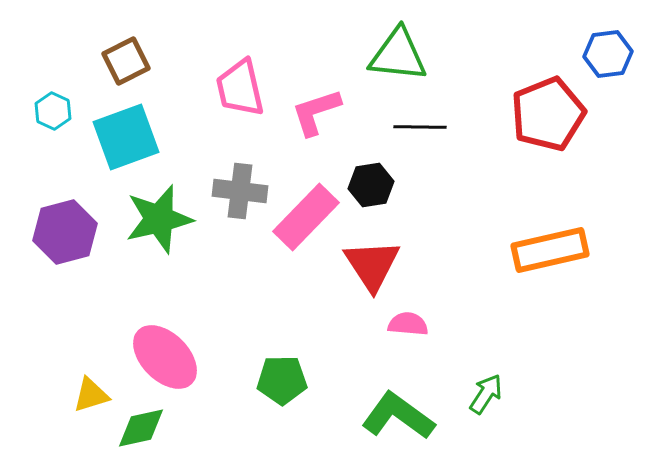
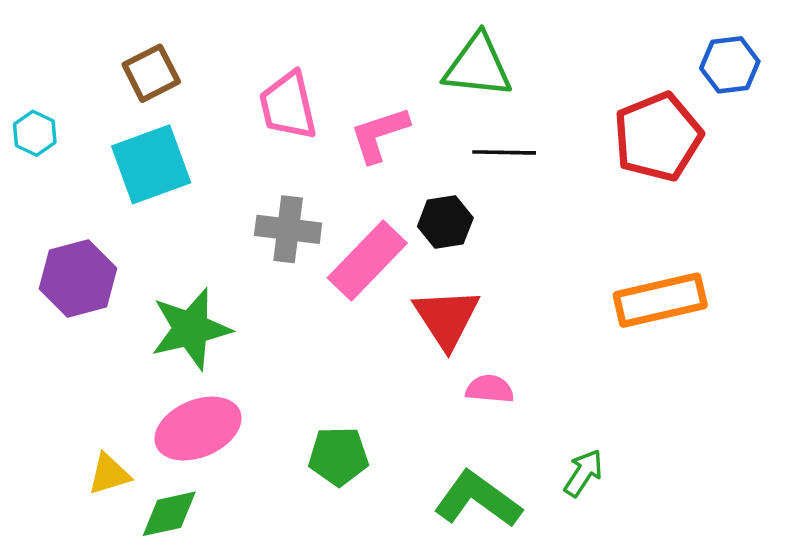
cyan hexagon: (53, 111) -> (35, 133), moved
green star: (159, 219) -> (191, 329), moved
pink ellipse: (165, 357) -> (198, 429), turned -68

